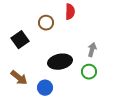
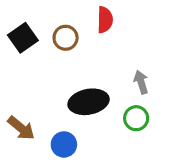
black square: (20, 40) -> (23, 38), moved
gray arrow: (92, 50) -> (141, 82), turned -32

